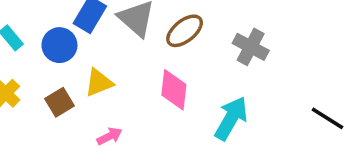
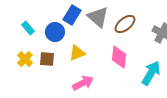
brown square: (59, 102) -> (47, 59), moved, turned 35
pink arrow: (110, 136) -> (83, 83), size x1.5

